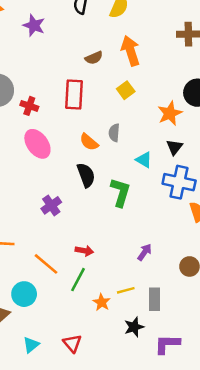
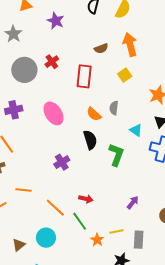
red cross: (29, 106) -> (52, 62), moved, turned 32
green line: (78, 280) -> (80, 221), turned -66
cyan circle: (24, 294) -> (46, 238), moved

